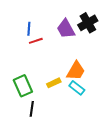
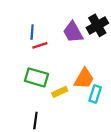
green rectangle: (23, 86) -> (36, 77), moved, turned -50
cyan rectangle: (77, 88) -> (95, 94), moved, turned 70

